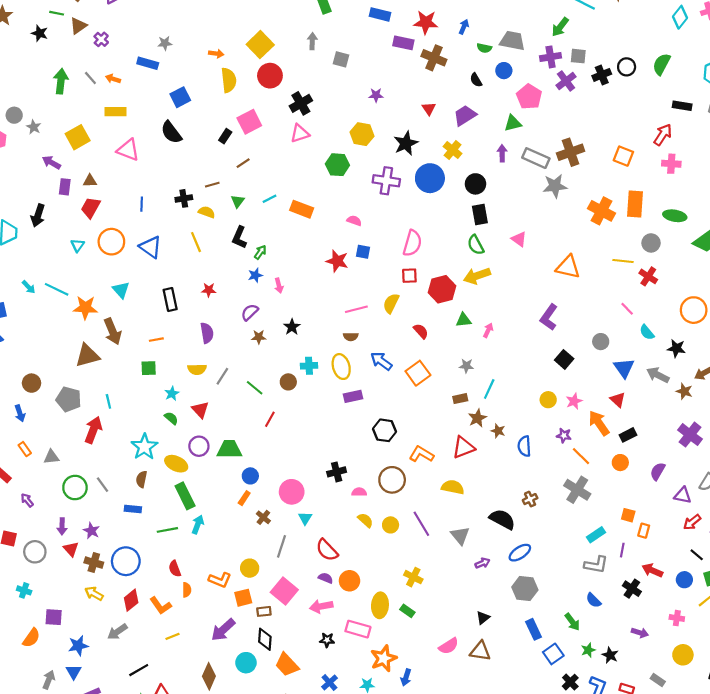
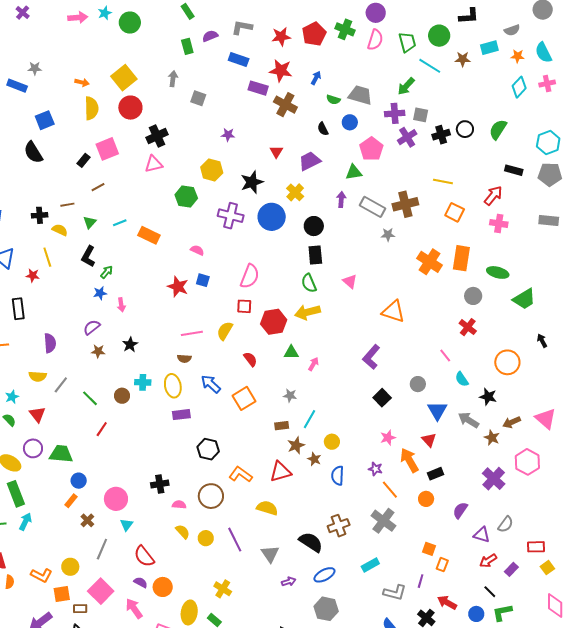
gray star: (555, 186) -> (388, 235), size x0.6
yellow line: (623, 261) -> (443, 182), moved
red star: (209, 290) -> (33, 275), moved
yellow circle: (548, 400) -> (332, 442), moved
brown cross: (530, 499) -> (339, 526), size x1.5
cyan rectangle: (596, 535) -> (370, 565), moved
pink arrow: (321, 606) -> (134, 609), turned 60

